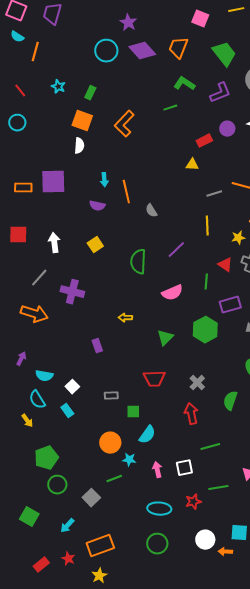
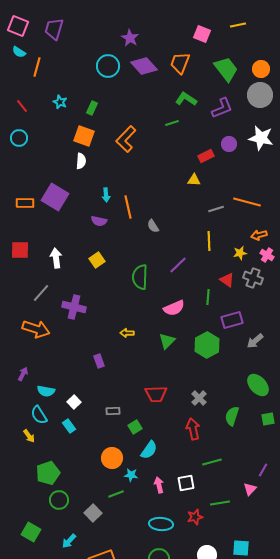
purple square: (53, 182) -> (55, 197), turned 32
green triangle: (165, 338) -> (167, 341), moved
green square: (133, 412) -> (135, 427), turned -32

